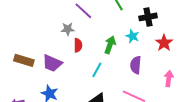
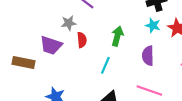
cyan star: (132, 36) -> (153, 25), moved
purple trapezoid: (52, 63) -> (51, 45), moved

